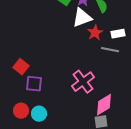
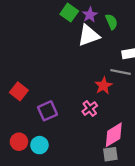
red star: (95, 33) -> (103, 86), moved
pink cross: (83, 82) -> (90, 109), size x0.6
purple square: (34, 84) -> (47, 111), moved, turned -30

